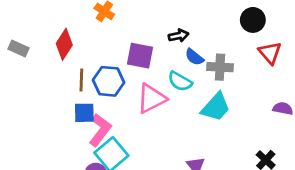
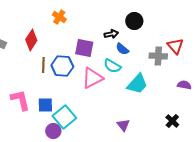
black circle: (253, 20) -> (134, 21), moved
gray cross: (220, 67) -> (158, 56), moved
blue square: (84, 113) -> (45, 105), moved
pink L-shape: (100, 130) -> (20, 100), moved, turned -50

